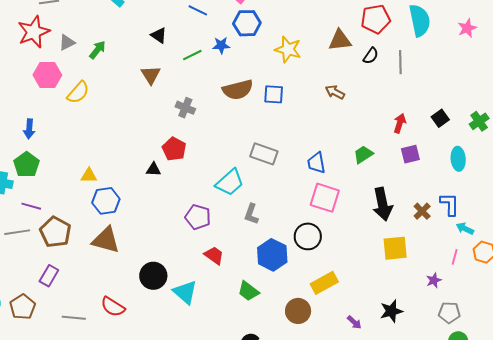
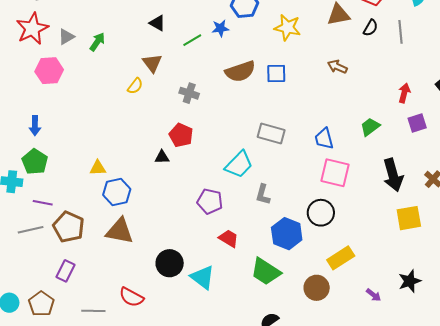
yellow semicircle: (78, 92) -> (135, 86), moved, size x0.7
green trapezoid: (248, 291) -> (266, 272), size x1.4

